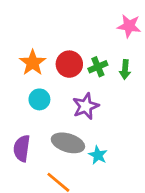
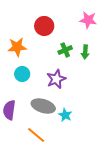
orange star: (33, 63) -> (17, 47), turned 30
red circle: (69, 64) -> (44, 26), moved

